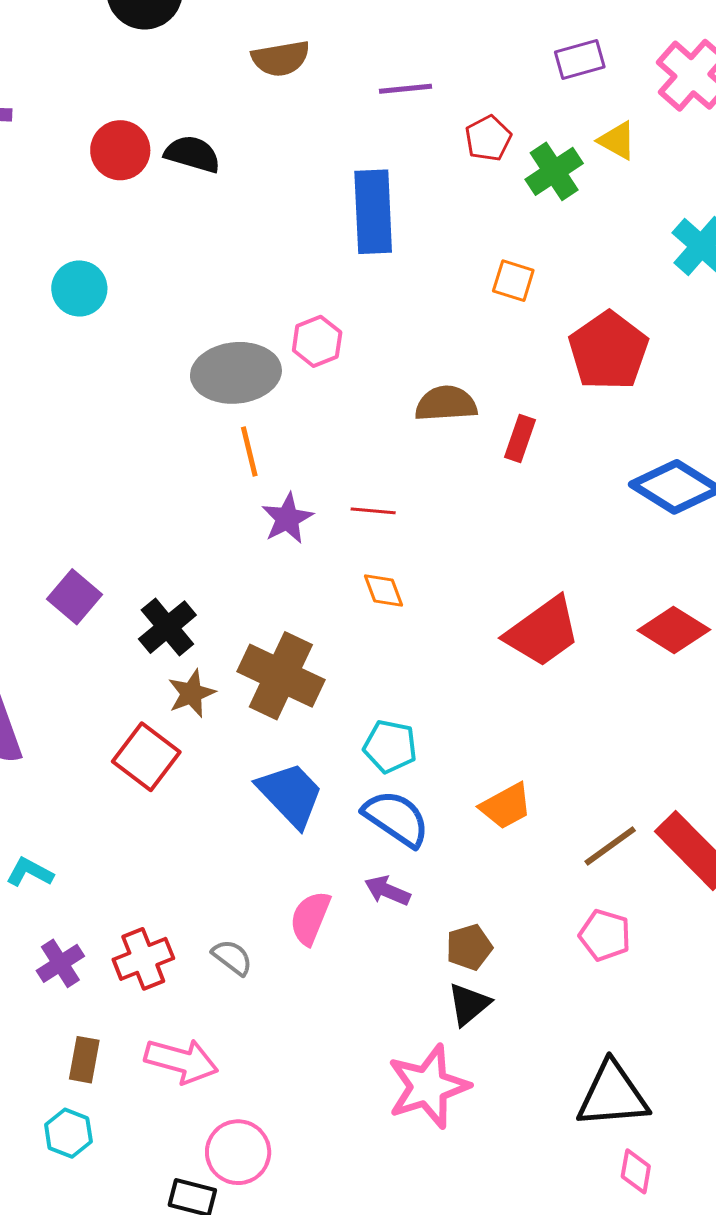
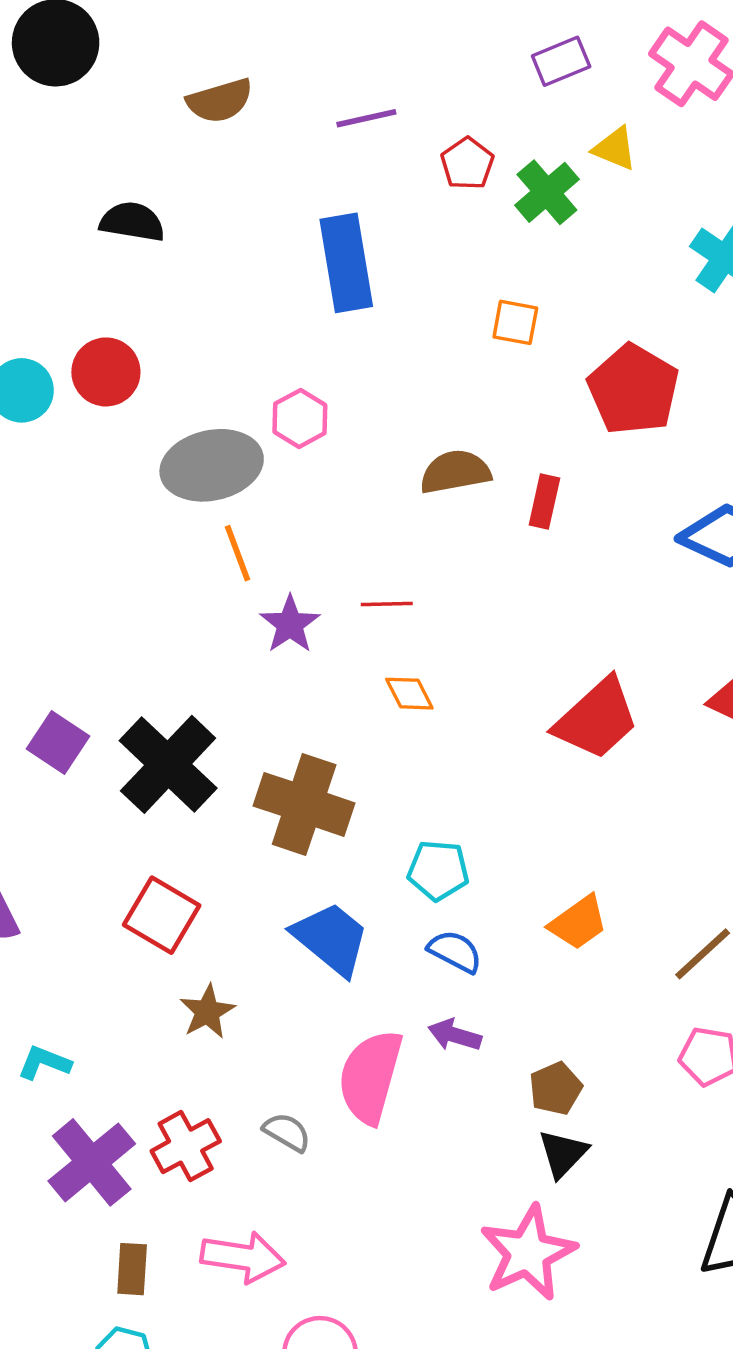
red circle: (120, 150) -> (106, 372), moved
black cross: (167, 627) -> (168, 764), size x1.5
brown star: (191, 693) -> (207, 1012), moved
blue semicircle: (396, 818) -> (455, 951), size x0.7
pink semicircle: (310, 918) -> (370, 1077), size x1.5
purple cross: (60, 963) -> (92, 1162), size x1.6

